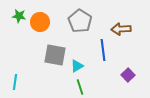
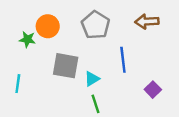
green star: (19, 16) -> (27, 39), moved
brown arrow: (121, 29) -> (147, 21), moved
cyan line: (15, 82) -> (18, 84), moved

